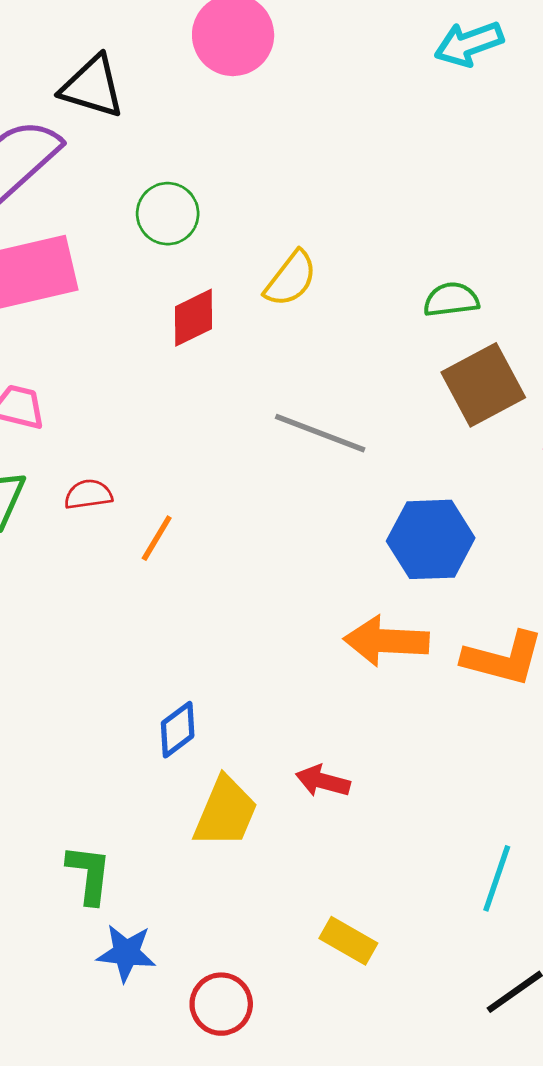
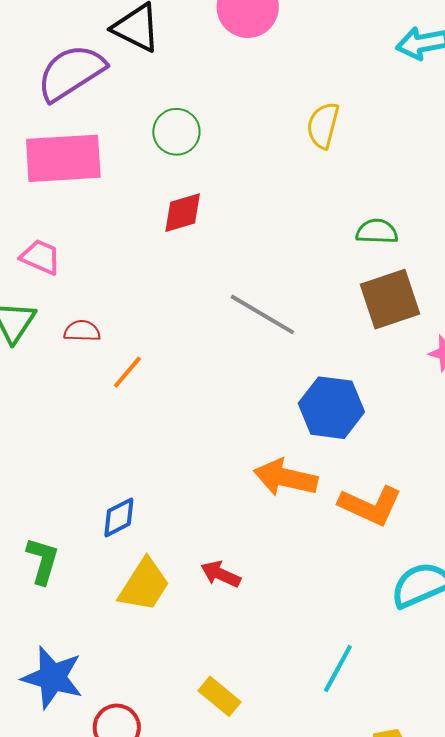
yellow semicircle: (291, 279) -> (323, 125), moved, turned 147
green L-shape: (89, 874) -> (43, 561), moved
blue star: (126, 953) -> (52, 677), size x1.4

